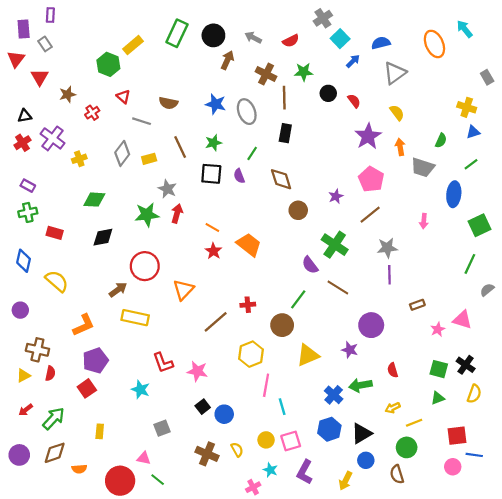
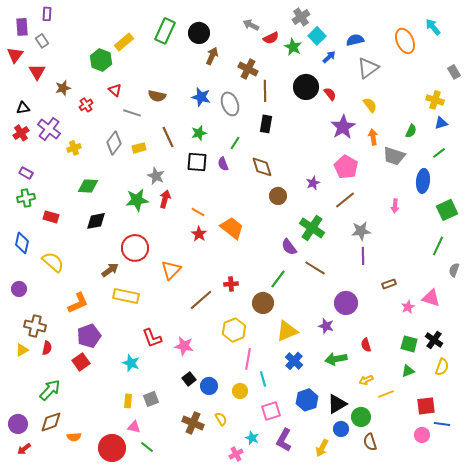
gray arrow: (253, 38) -> (251, 25), moved
green star: (304, 72) -> (293, 47), moved, turned 30
black circle: (328, 93) -> (306, 87), size x1.6
gray semicircle: (487, 290) -> (454, 270), turned -32
blue cross: (334, 395) -> (294, 361), moved
red arrow: (26, 410) -> (24, 449), moved
yellow rectangle: (100, 431) -> (128, 401), moved
yellow circle: (266, 440) -> (240, 391), moved
green circle: (407, 447) -> (361, 417), moved

